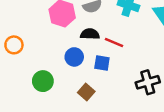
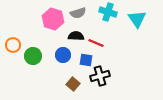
green circle: (43, 81) -> (33, 56), moved
black cross: (148, 82) -> (100, 76), moved

